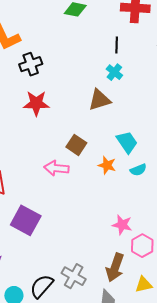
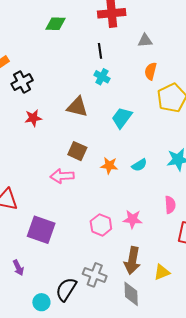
brown triangle: (99, 100) -> (77, 107), moved, turned 40
red star: (36, 103) -> (33, 118), size x0.7
cyan trapezoid: (127, 142) -> (122, 118), moved, turned -100
pink hexagon: (142, 246) -> (101, 225), moved

